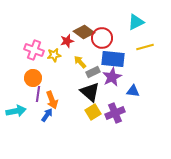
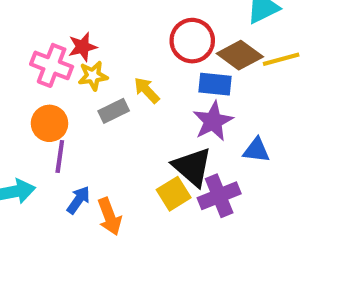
brown diamond: (84, 32) -> (240, 55), moved
red star: (67, 41) -> (83, 47), moved
blue rectangle: (113, 59) -> (215, 84), size x0.7
gray rectangle: (93, 72) -> (114, 111), moved
black triangle: (90, 92) -> (192, 167), moved
orange arrow: (52, 100) -> (109, 216), moved

